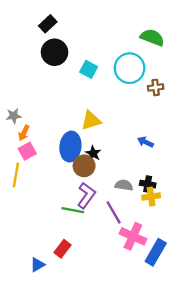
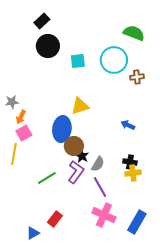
cyan square: (89, 69) -> (78, 61), turned -35
black star: (93, 153) -> (82, 156), moved
gray semicircle: (124, 185) -> (98, 164), moved, turned 112
green line: (73, 210) -> (47, 178), moved, turned -42
pink cross: (133, 236) -> (104, 215), moved

